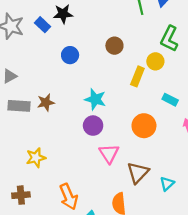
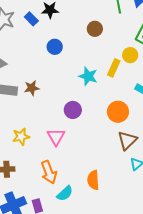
brown circle: (114, 46) -> (95, 29), moved
cyan star: (95, 99) -> (88, 76), moved
pink triangle: (109, 154) -> (56, 137), moved
brown triangle: (138, 173) -> (127, 140), moved

